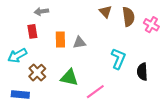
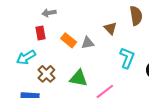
brown triangle: (105, 12) -> (110, 28), moved
orange rectangle: (60, 40) -> (69, 40), turned -49

